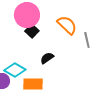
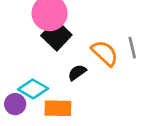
orange semicircle: (67, 25) -> (105, 53), moved
black square: (32, 31) -> (56, 35), size x1.5

